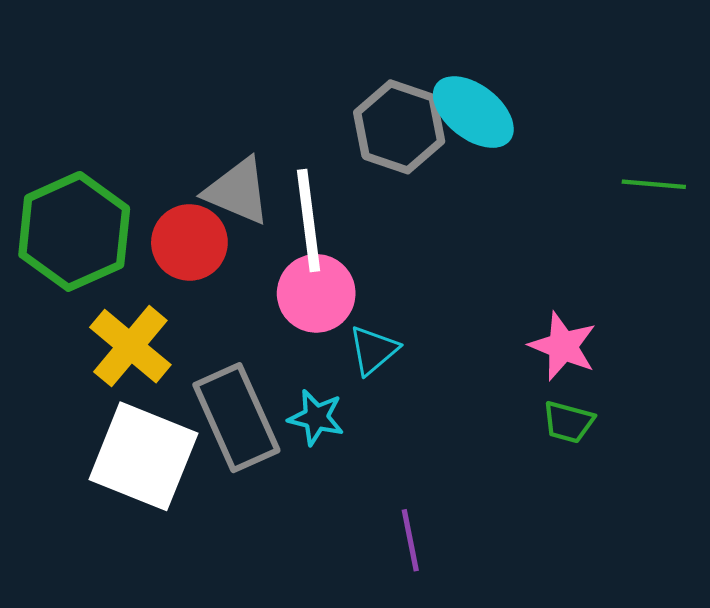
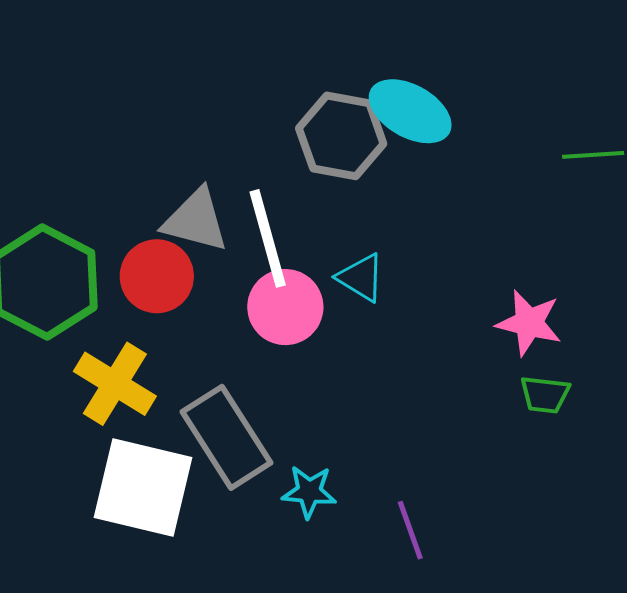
cyan triangle: (373, 350) -> (361, 278), moved, turned -40
cyan star: (316, 418) -> (309, 492), moved

